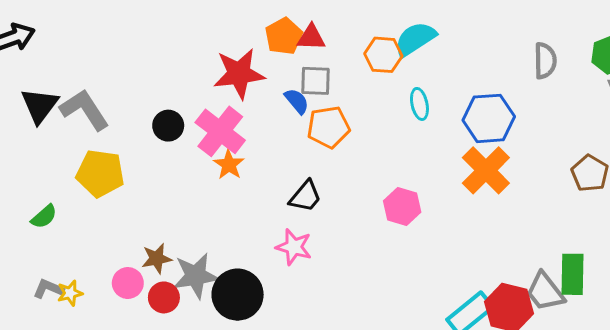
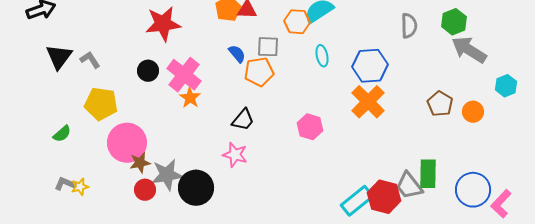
red star: (239, 74) -> (163, 24), moved
gray square: (315, 81) -> (268, 47), moved
gray L-shape: (84, 110) -> (90, 60), size x0.6
pink circle: (128, 283) -> (127, 143), moved, size x1.8

